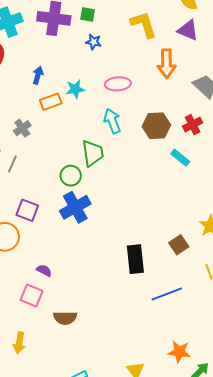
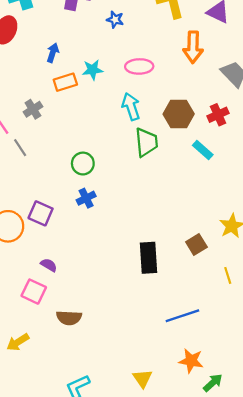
green trapezoid: (93, 153) -> (146, 142), moved
gray line: (12, 164) -> (20, 148), turned -60
blue cross: (75, 207) -> (86, 198), size x0.6
purple square: (27, 210) -> (41, 213), moved
blue line: (167, 294) -> (182, 316), moved
yellow arrow: (19, 343) -> (18, 342), turned 45

